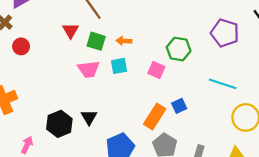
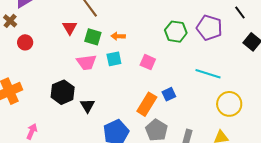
green hexagon: (179, 49) -> (176, 32), moved
black hexagon: (59, 124) -> (63, 92), moved

